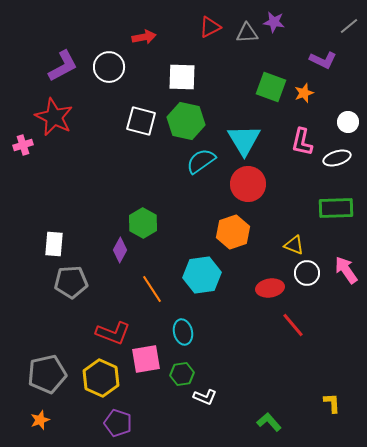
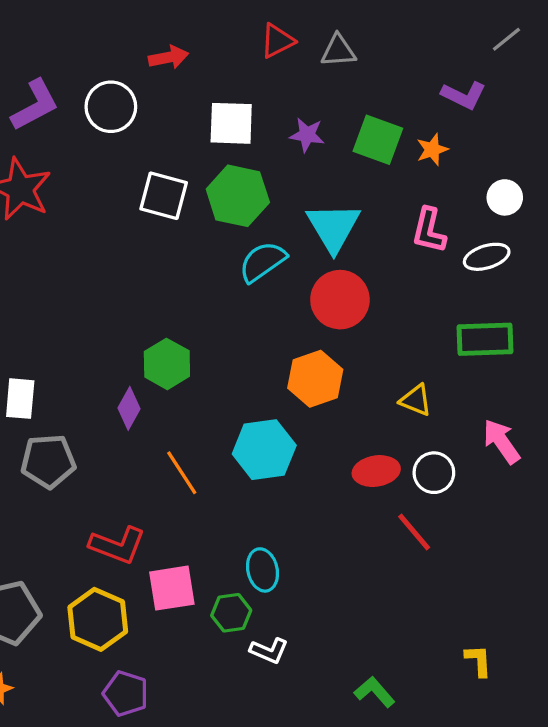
purple star: (274, 22) -> (307, 135), moved
white circle: (307, 273) -> (434, 473), moved
cyan ellipse: (183, 332) -> (262, 570), moved

